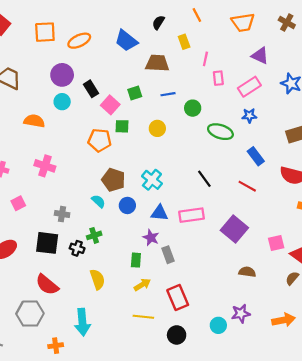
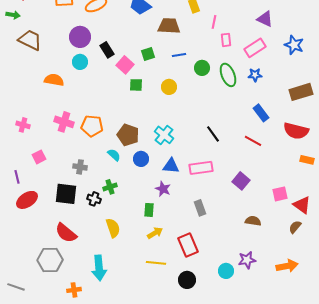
green ellipse: (220, 132) -> (228, 75), moved, turned 50
orange pentagon: (100, 140) -> (92, 126), moved
purple square: (234, 229) -> (241, 181), size x0.7
gray rectangle: (168, 255) -> (200, 208), moved

